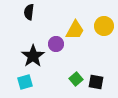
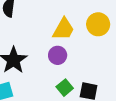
purple circle: (56, 44) -> (58, 55), moved

